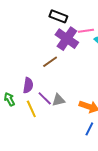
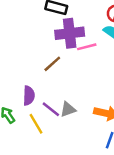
pink line: (86, 31) -> (87, 47), moved
purple cross: (67, 39) -> (70, 33), turned -35

